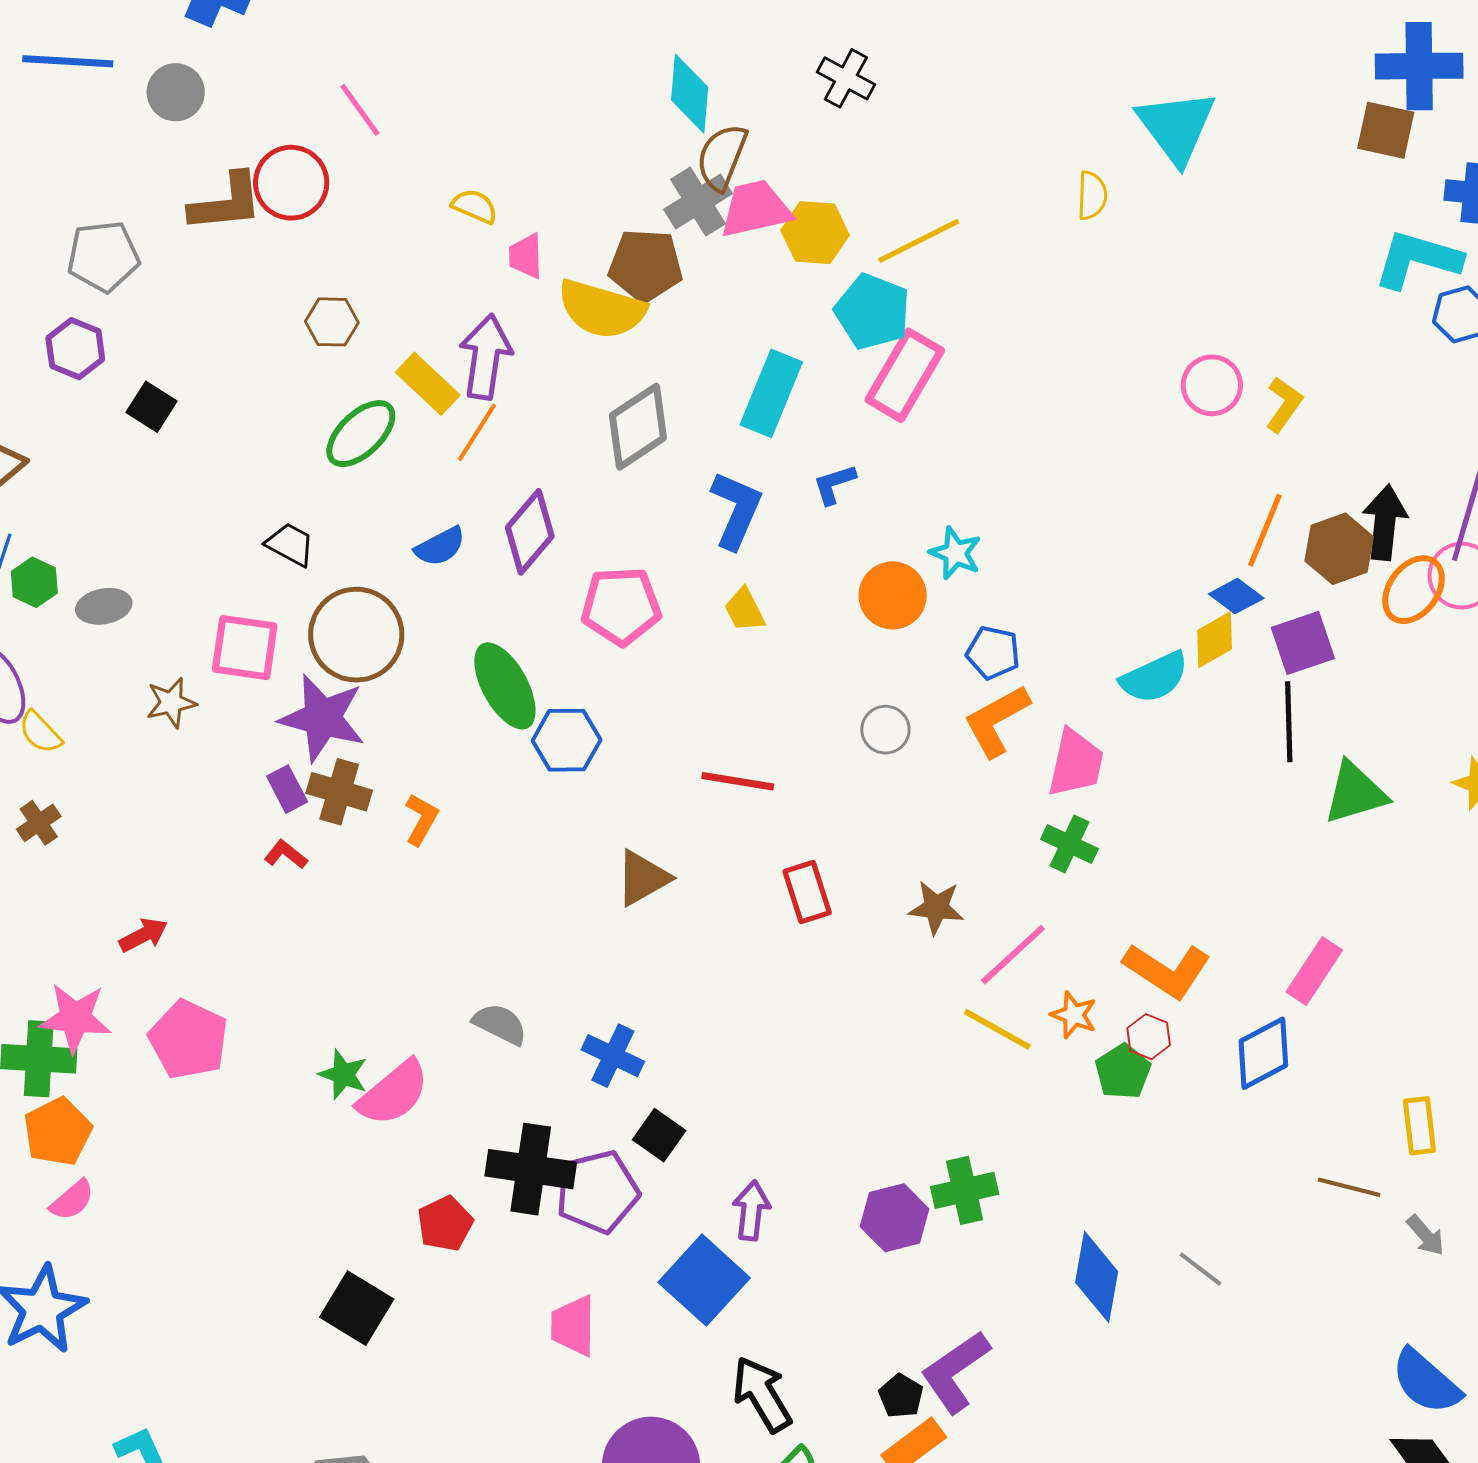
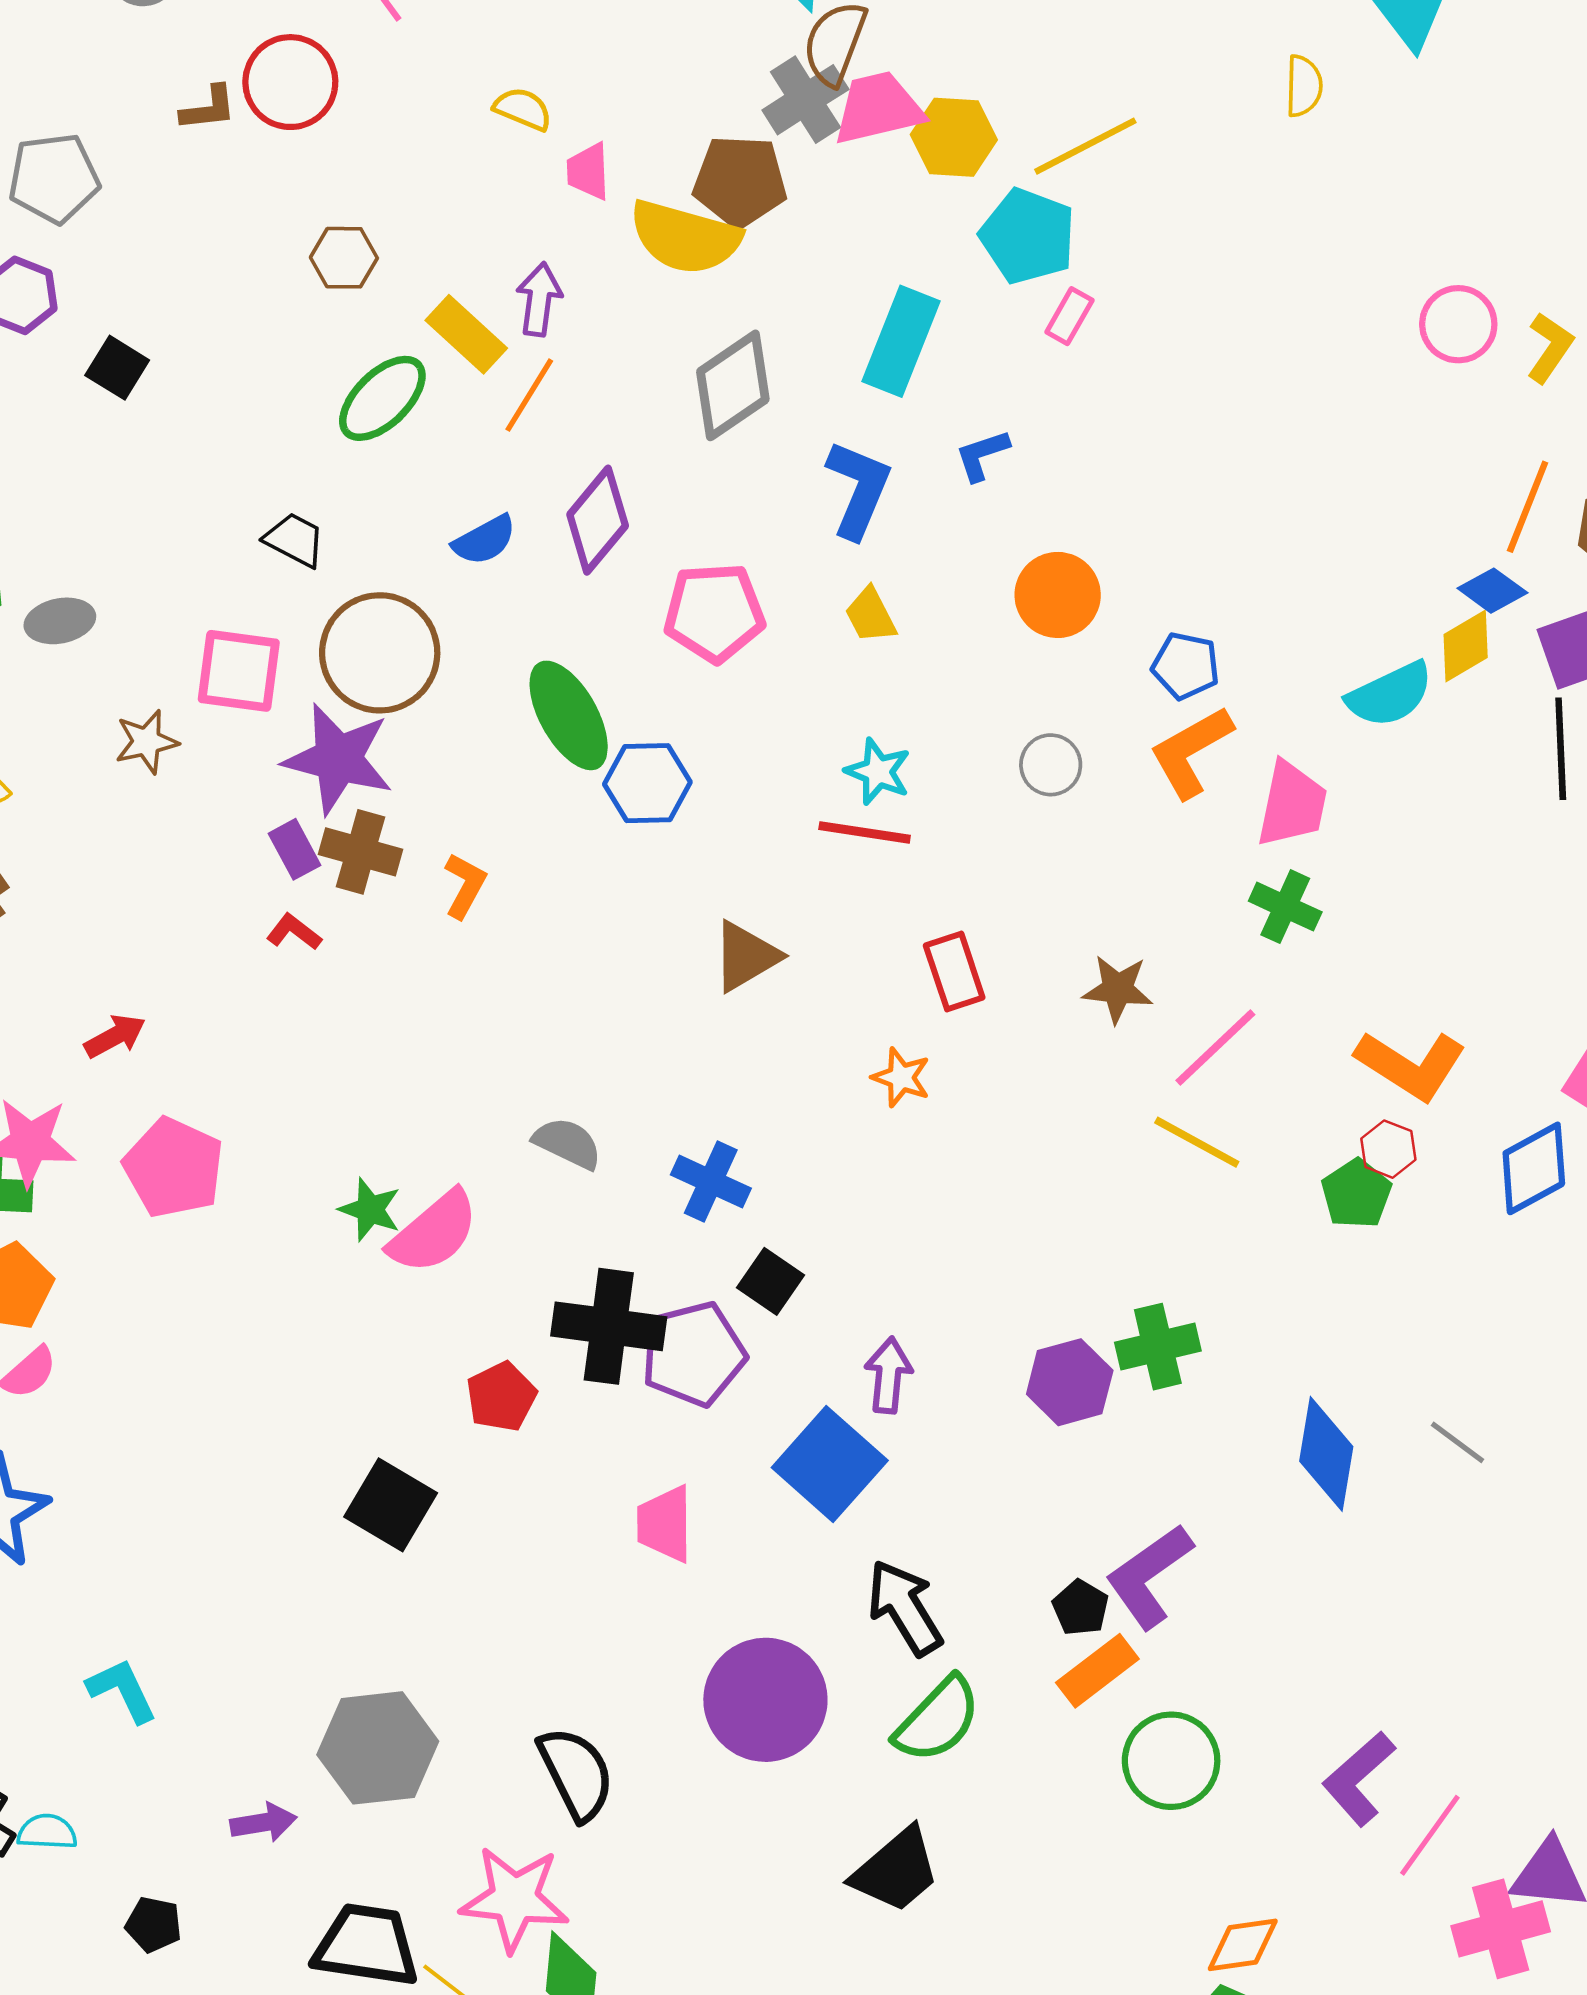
brown L-shape: (226, 203) -> (208, 108), size x0.6
purple arrow: (486, 357) -> (539, 299), size x0.7
pink rectangle: (905, 375) -> (1069, 316), size x0.5
cyan star: (955, 553) -> (878, 772), moved
orange star: (1074, 1015) -> (901, 1077), moved

